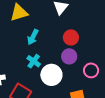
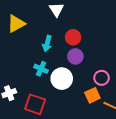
cyan arrow: (33, 37) -> (47, 43), moved
pink circle: (91, 70) -> (102, 78), moved

